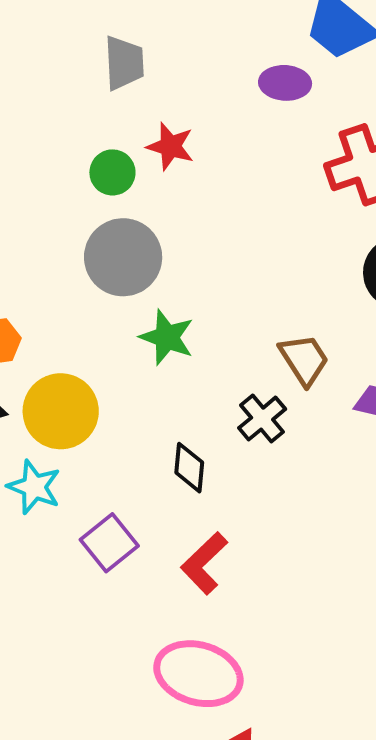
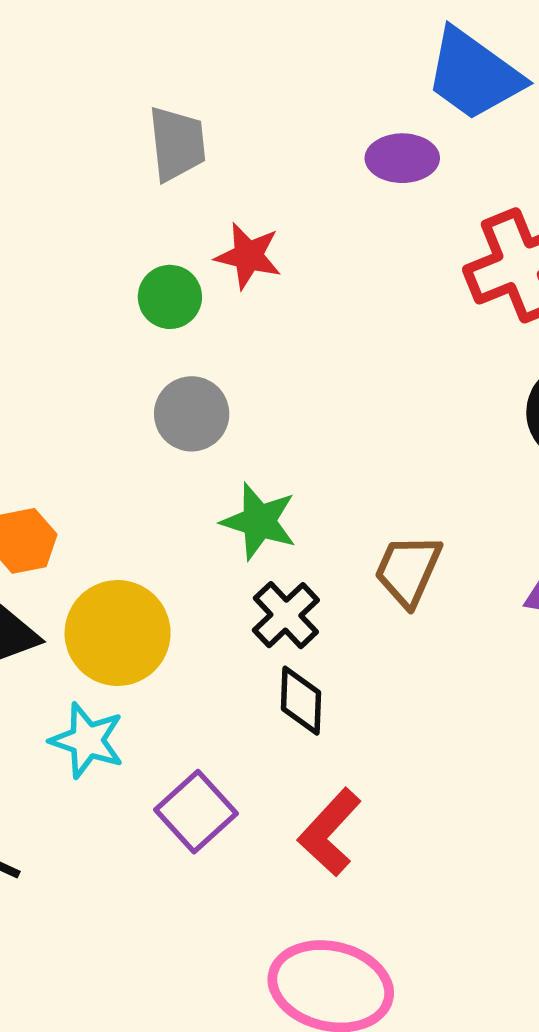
gray circle: (123, 257) -> (192, 414), size x0.7
brown trapezoid: (304, 360) -> (408, 570), moved, turned -120
black cross: (262, 419) -> (286, 615), moved

